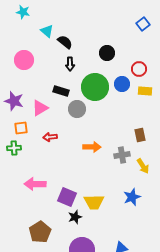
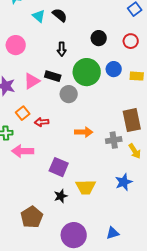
black semicircle: (65, 42) -> (60, 15), moved
red circle: (139, 69) -> (131, 41), moved
pink triangle: (40, 108) -> (32, 81), moved
orange square: (21, 128) -> (23, 113), moved, turned -32
brown rectangle: (140, 135) -> (132, 120), size x1.6
pink arrow: (35, 184) -> (23, 151), moved
purple square: (67, 197) -> (59, 167), moved
black star: (75, 217) -> (61, 196), moved

